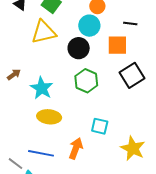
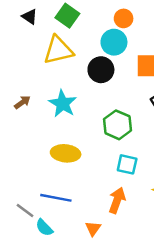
green hexagon: (86, 81) -> (117, 125), moved
cyan star: (42, 88) -> (63, 104), moved
orange arrow: (76, 148) -> (117, 200), moved

